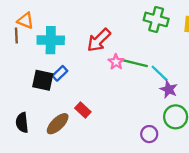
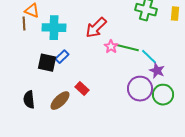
purple circle: (149, 134) -> (140, 89), moved, size x1.6

